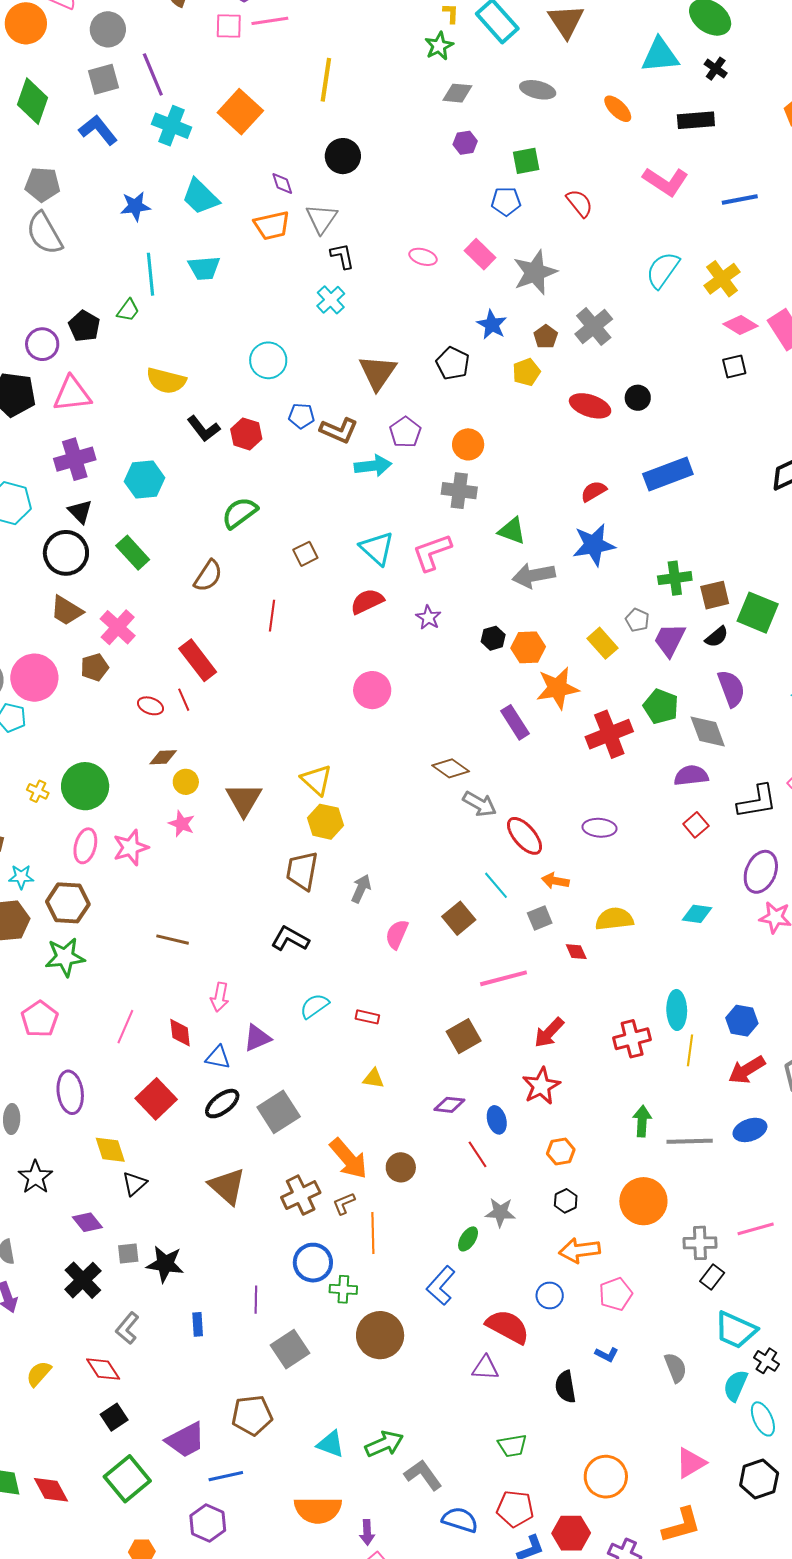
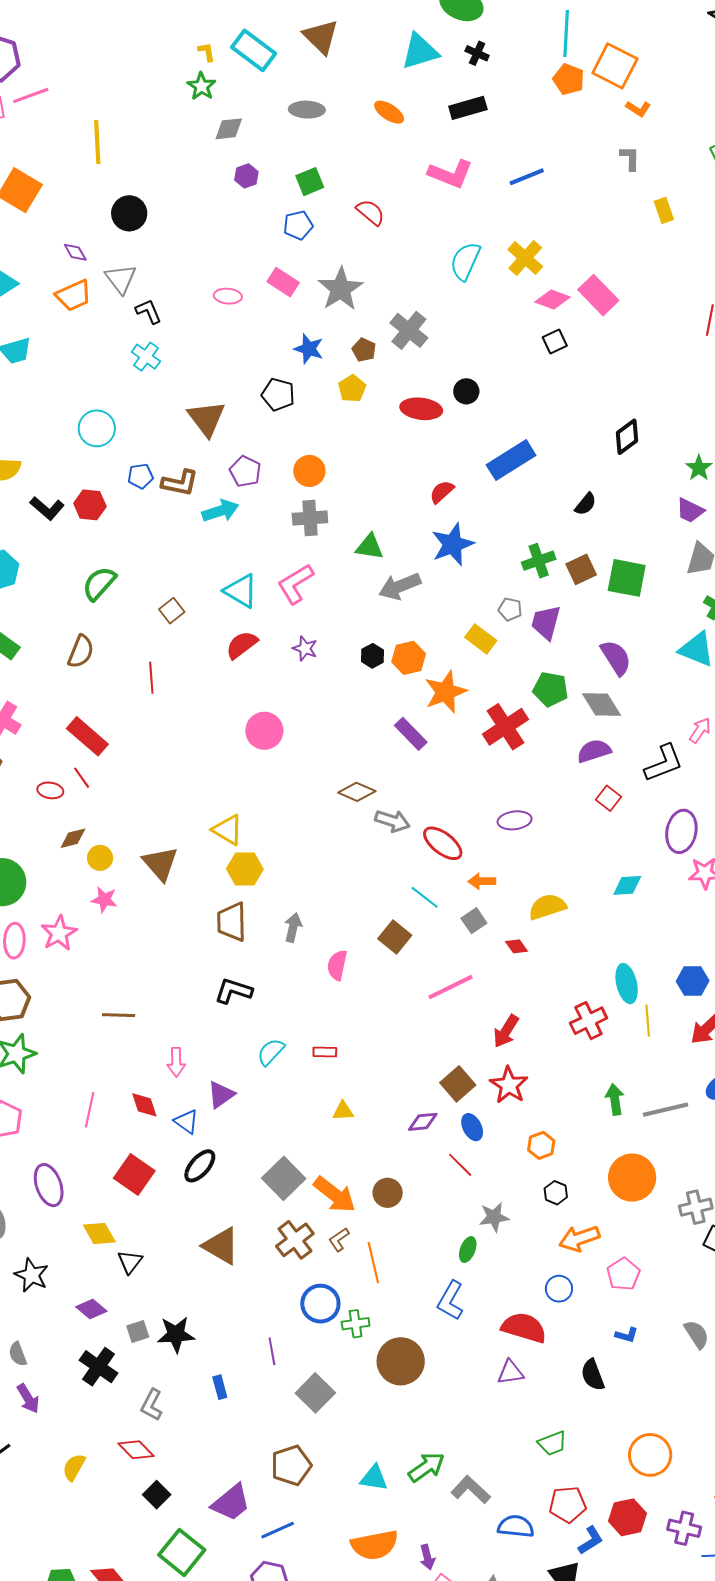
black semicircle: (717, 637) -> (586, 504), moved
brown square: (464, 1036) -> (458, 1084), moved
blue triangle: (218, 1057) -> (186, 1122), turned 36
gray square: (279, 1112) -> (284, 1178), moved

